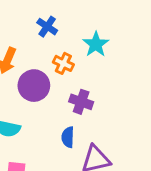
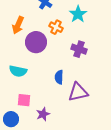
purple cross: (81, 102) -> (79, 49), moved

